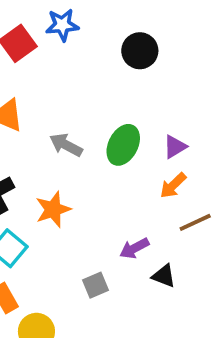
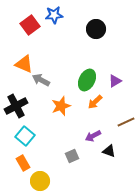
gray arrow: (66, 145) -> (41, 80), moved
orange arrow: (173, 185) -> (95, 102), moved
orange star: (53, 209) -> (61, 106), moved

